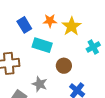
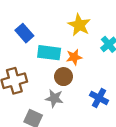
orange star: (50, 21) -> (74, 57), moved
brown circle: (64, 66) -> (64, 77), moved

